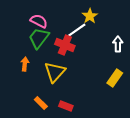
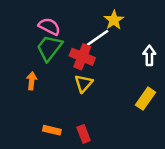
yellow triangle: (55, 72) -> (84, 83), moved, size x0.7
orange rectangle: (41, 103) -> (52, 130), turned -32
red rectangle: (66, 106) -> (84, 134), turned 48

